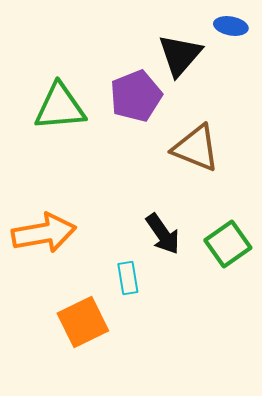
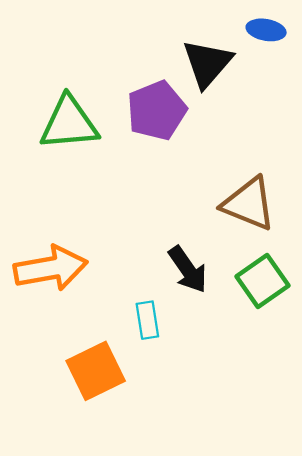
brown triangle: (196, 148) -> (249, 204), moved

